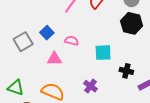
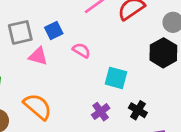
pink triangle: (54, 59) -> (38, 56), moved
purple cross: (90, 86) -> (101, 112), moved

